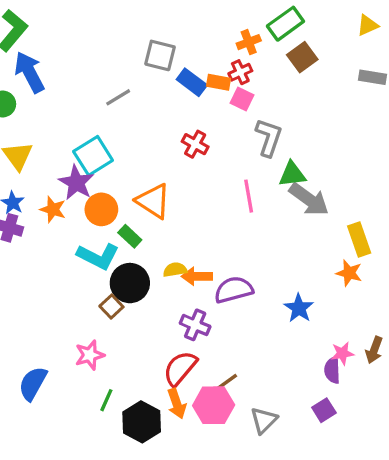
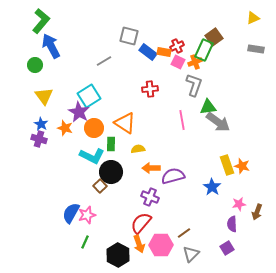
green rectangle: (285, 24) -> (204, 50), moved, turned -30
orange cross: (249, 42) -> (195, 62), moved
red cross: (195, 144) -> (150, 89), turned -35
green rectangle: (130, 236) -> (111, 144), turned 48
yellow rectangle: (359, 240) -> (227, 165), moved
yellow semicircle: (175, 270) -> (138, 149), moved
pink star: (342, 353) -> (239, 204), moved
brown line: (227, 382) -> (184, 233), moved
blue semicircle: (33, 383) -> (71, 213), moved
green line: (106, 400) -> (85, 242), moved

